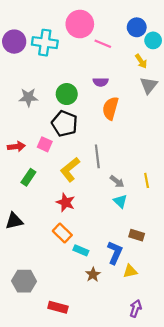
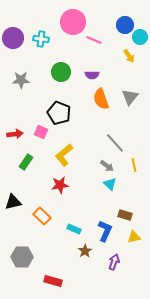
cyan cross: (45, 43) -> (41, 39), size x0.7
gray triangle: (149, 85) -> (130, 97), moved
green circle: (67, 94) -> (61, 72), moved
gray star: (28, 97) -> (21, 80), moved
orange semicircle: (110, 108) -> (101, 99), turned -35
gray line: (97, 156) -> (115, 143), moved, turned -35
red star: (66, 202) -> (60, 185), turned -30
orange rectangle: (62, 233) -> (42, 216), moved
yellow triangle: (130, 271) -> (134, 237), moved
purple arrow: (136, 308) -> (114, 262), moved

